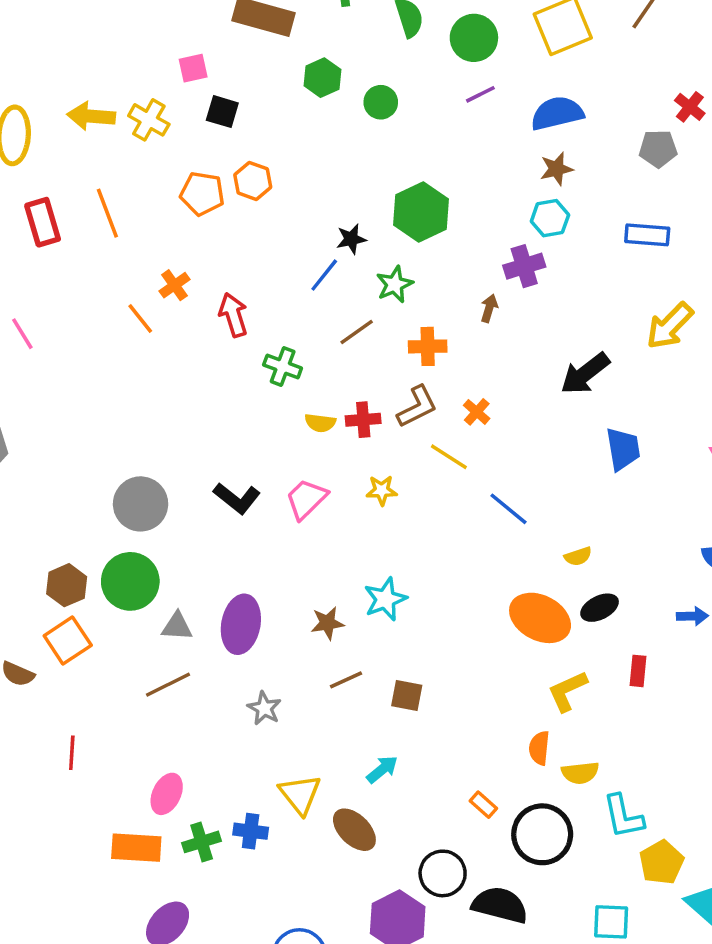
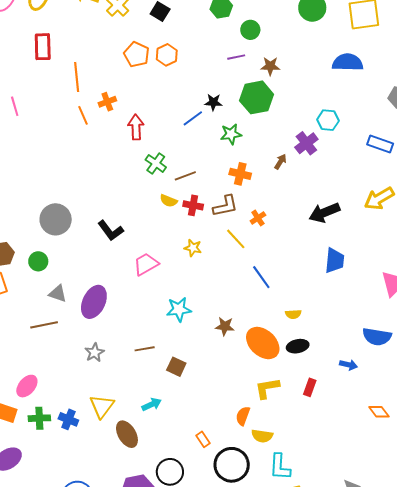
purple line: (480, 94) -> (236, 57), moved
brown star: (556, 169) -> (270, 66), moved
orange line: (107, 213) -> (77, 77), moved
purple cross: (524, 266) -> (306, 143), turned -35
brown line: (357, 332) -> (185, 176), moved
pink trapezoid: (306, 499) -> (146, 264), moved
green circle: (130, 581) -> (38, 261), size x0.6
brown star: (327, 623) -> (225, 326), moved

